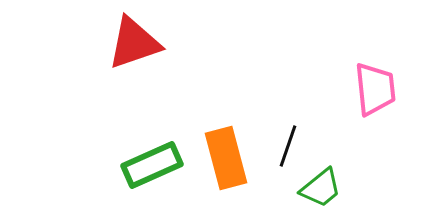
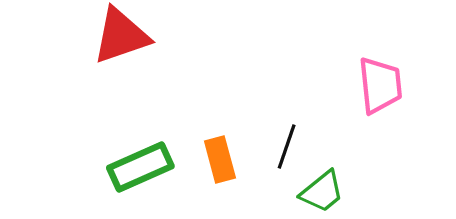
orange rectangle: (226, 158) -> (220, 159), size x0.7

